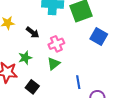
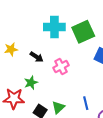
green triangle: (54, 64) -> (58, 107), moved

